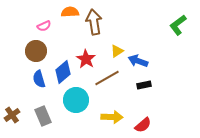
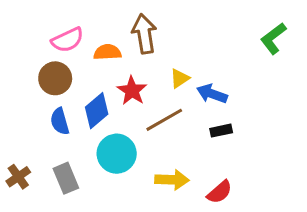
orange semicircle: (70, 12) -> (107, 52), moved
pink semicircle: (44, 26) -> (67, 40), size x1.5

